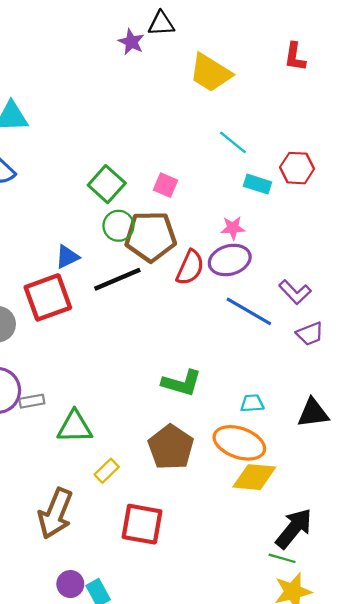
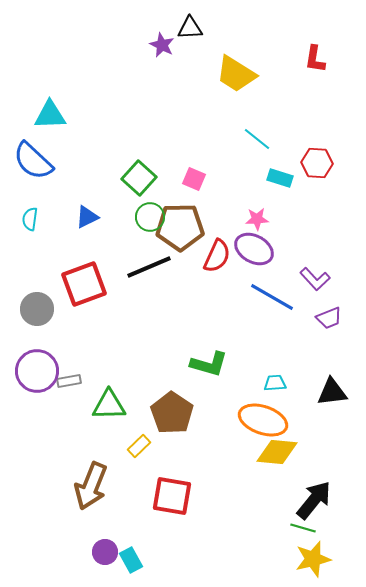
blue triangle: (67, 257) -> (87, 217), moved
purple ellipse: (230, 260) -> (254, 249), turned 45
brown pentagon: (171, 447) -> (172, 413), moved

